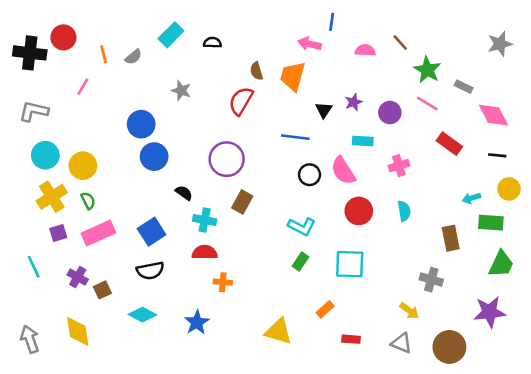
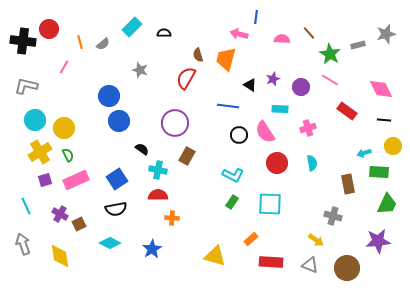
gray rectangle: (464, 87) -> (358, 45), moved, turned -40
black triangle: (324, 110) -> (250, 85), turned -32
gray arrow: (30, 339) -> (23, 244), moved
red rectangle: (351, 339) -> (271, 262), size x1.6

